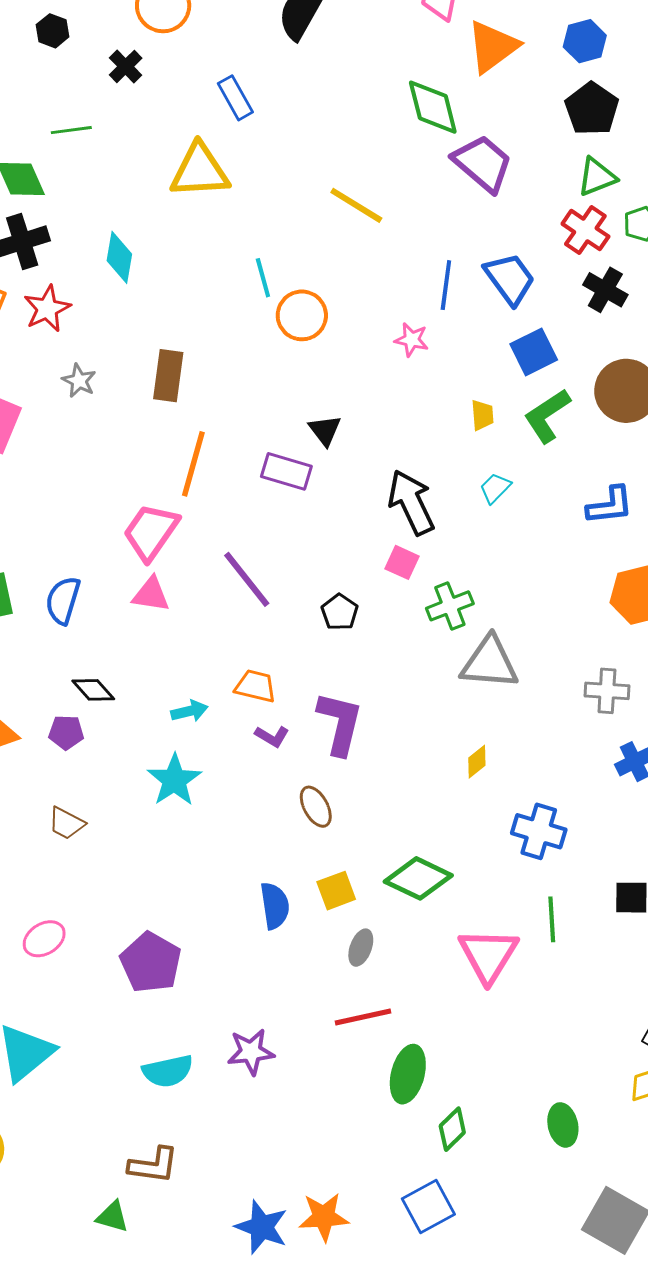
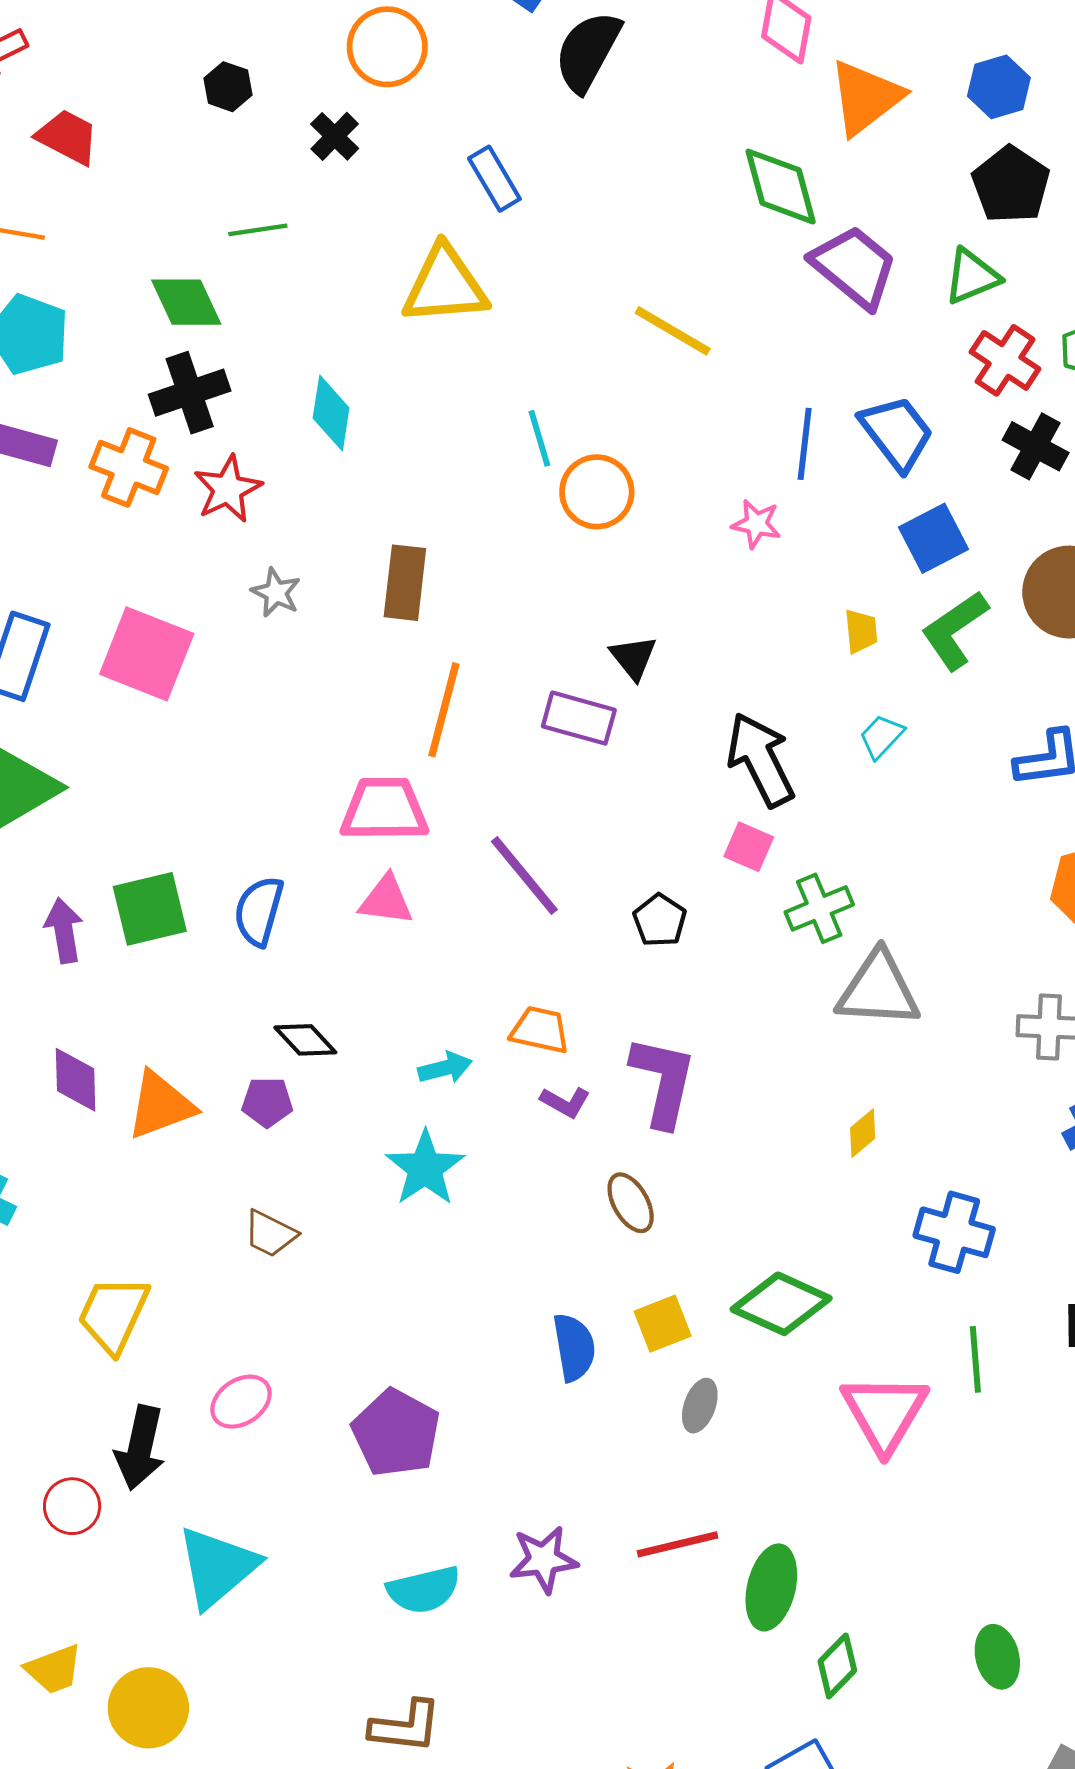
green triangle: (597, 177) -> (972, 276), moved
pink trapezoid: (151, 532) -> (384, 809), turned 56
red line: (363, 1017) -> (677, 1544), moved

